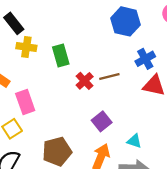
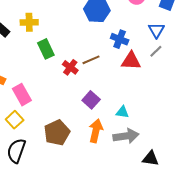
yellow cross: (26, 47) -> (29, 22), moved
blue cross: (145, 59) -> (120, 39), turned -30

